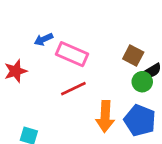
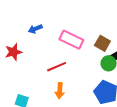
pink rectangle: (72, 54) -> (71, 40), moved
orange arrow: (105, 117) -> (60, 91), moved, size x0.7

